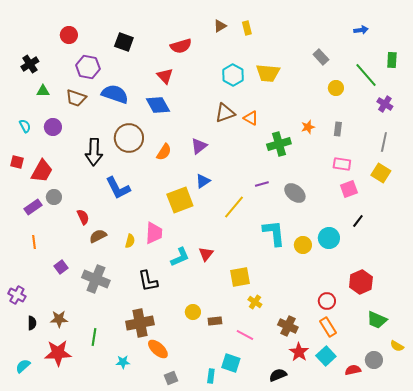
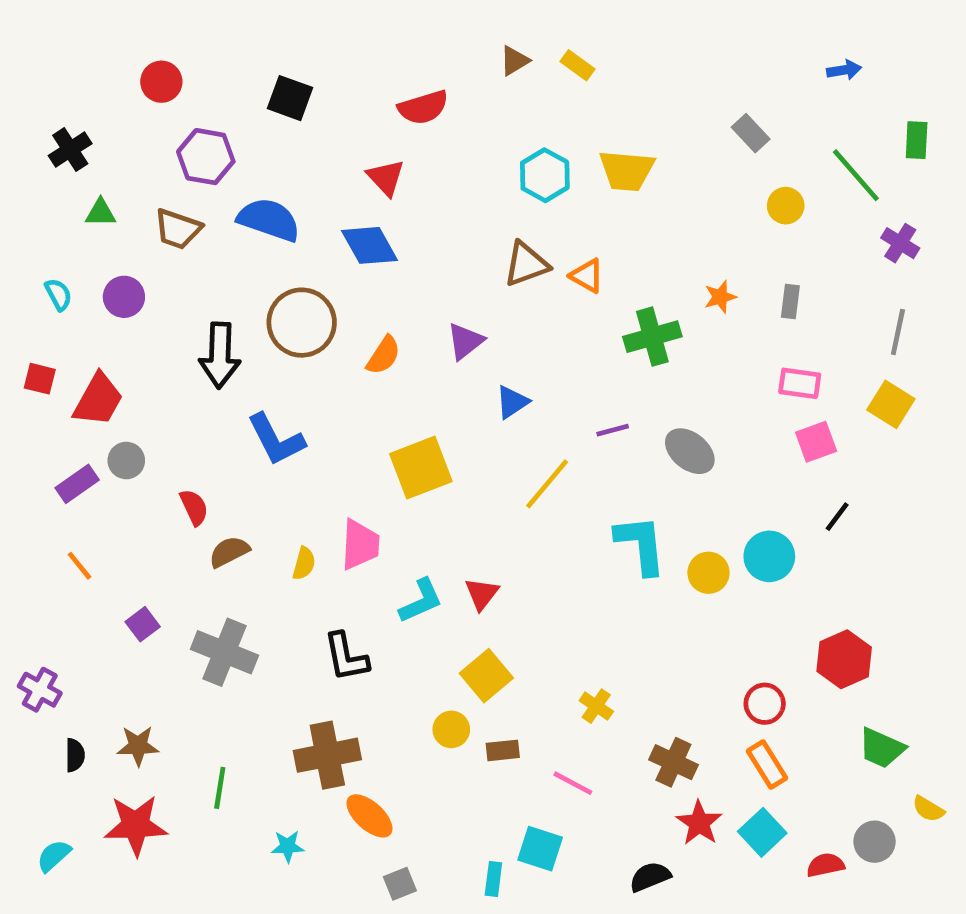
yellow rectangle: (247, 28) -> (578, 65), turned -40
blue triangle: (203, 181) -> (512, 402), moved
orange line: (34, 242) -> (80, 566), turned -32
yellow square: (240, 277) -> (486, 676), moved, turned -30

